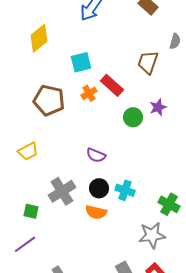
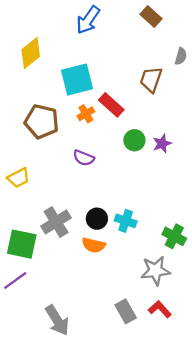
cyan square: (81, 62) -> (77, 80), size x1.4
purple star: (158, 107) -> (162, 144), moved
purple semicircle: (96, 155) -> (84, 158), moved
green square: (31, 211) -> (22, 244), size x1.8

